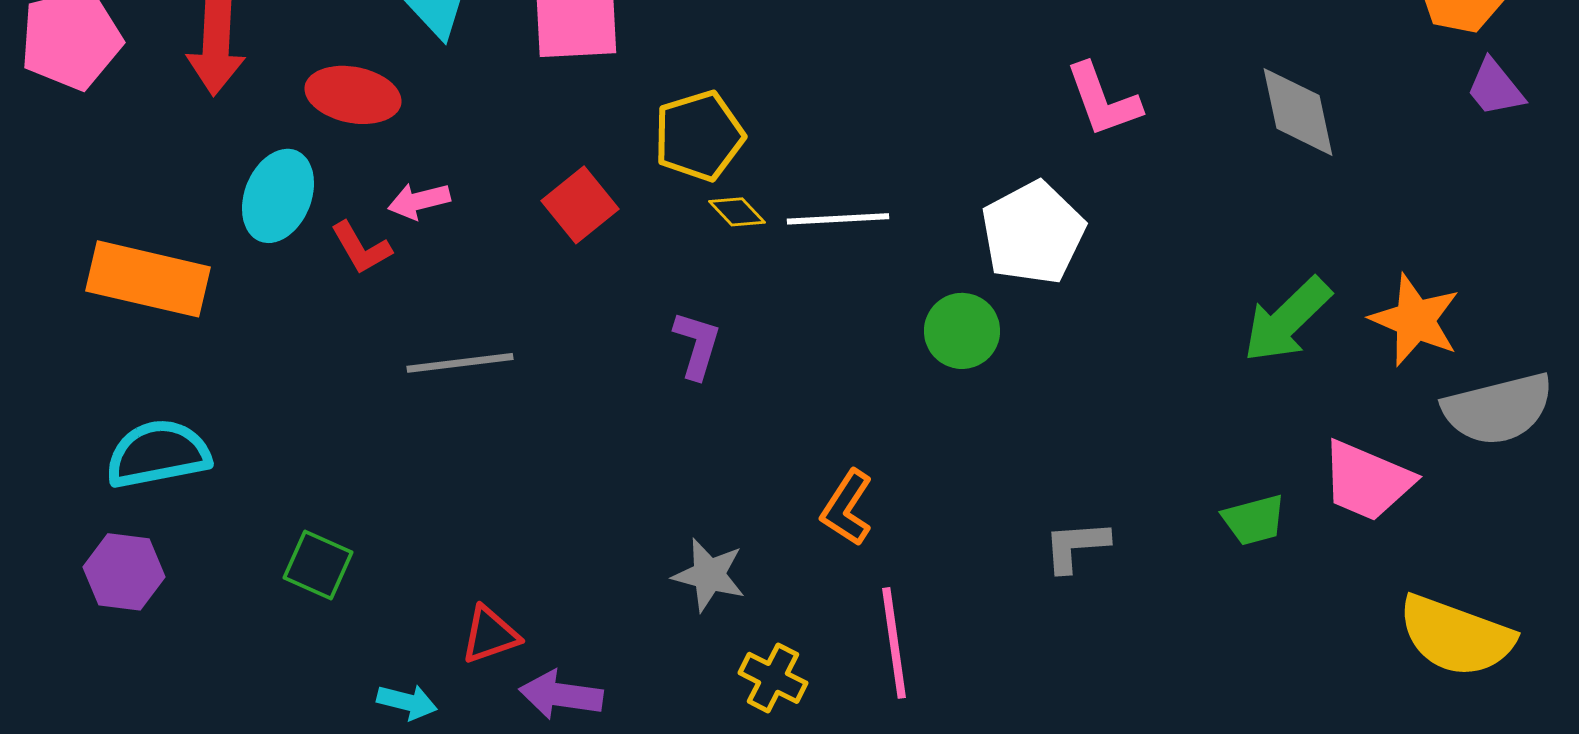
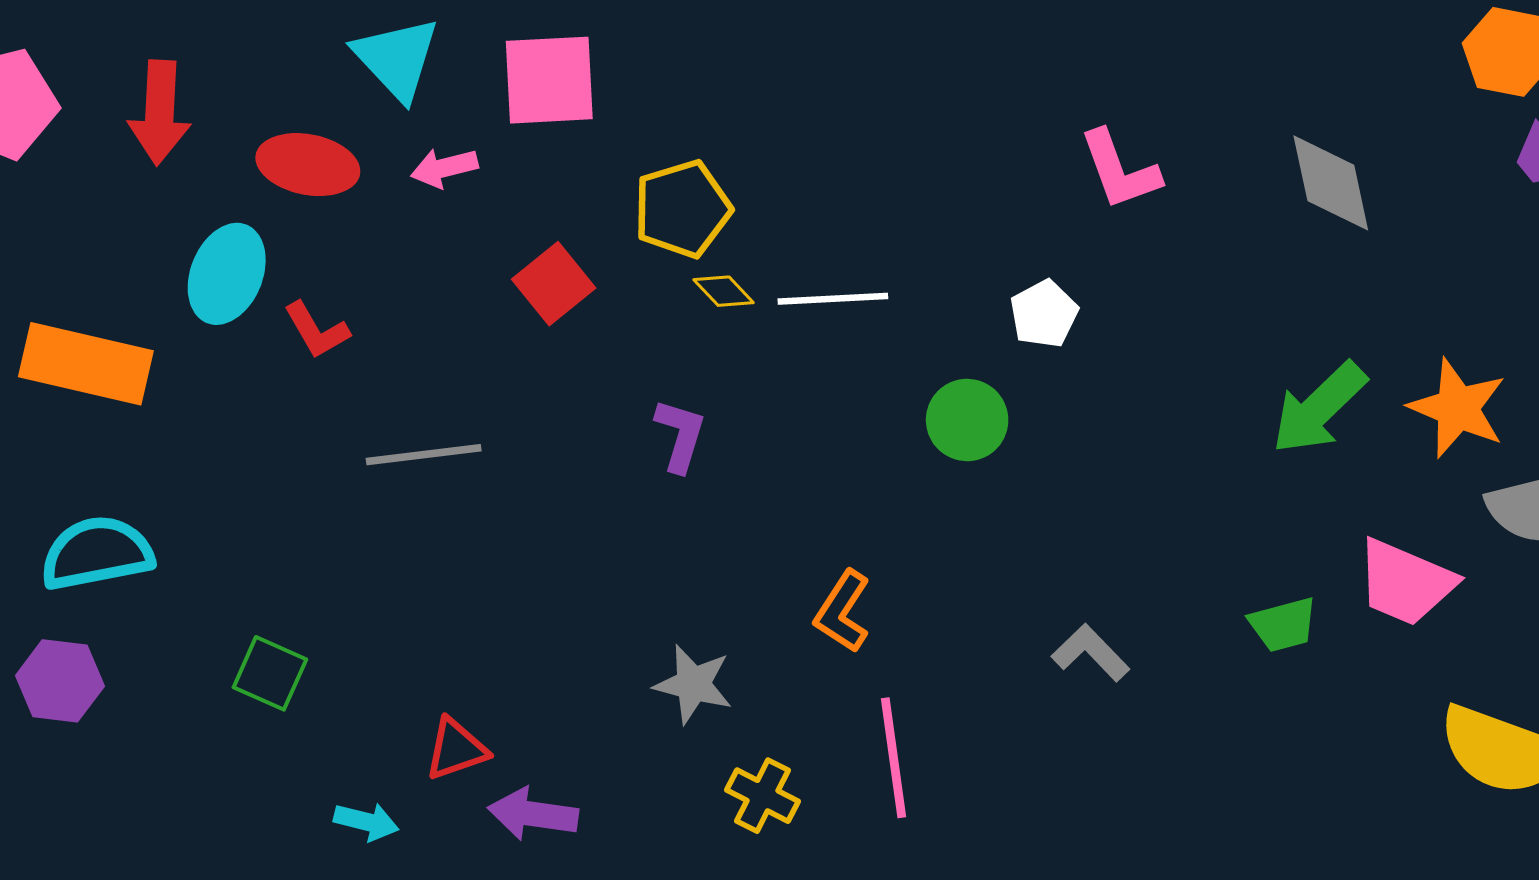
pink arrow: (419, 201) -> (444, 168), moved
white pentagon: (1033, 233) -> (1044, 314), size x0.6
gray L-shape: (1076, 546) -> (1090, 653), turned 50

